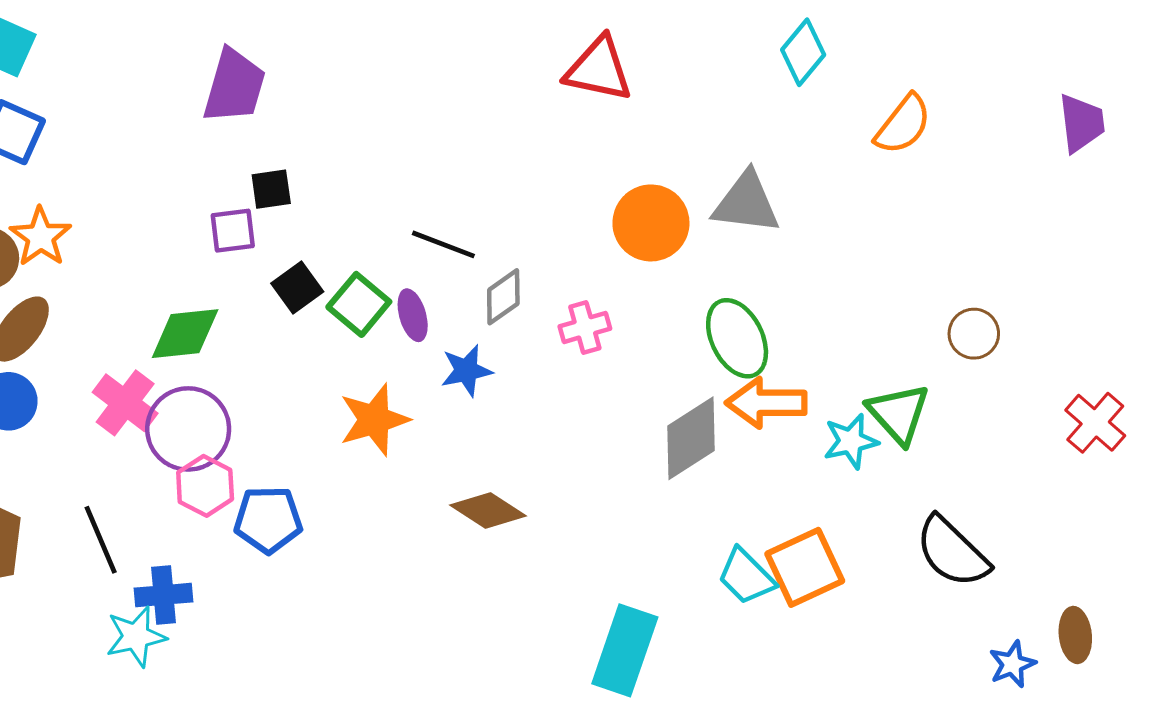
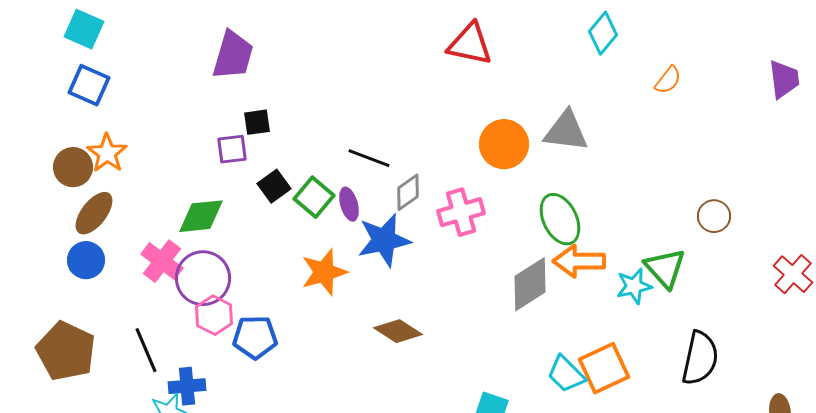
orange semicircle: (903, 125) -> (668, 80), size x0.7
pink cross: (585, 327) -> (461, 212), size x1.4
blue star: (466, 371) -> (384, 240), size x1.6
black semicircle: (952, 552) -> (700, 358), turned -122

